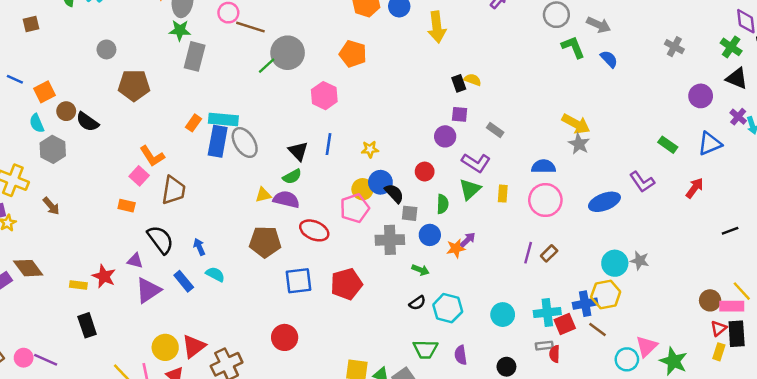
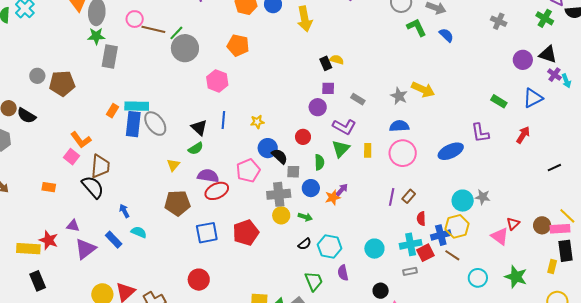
gray circle: (106, 49) -> (37, 76), moved
green line: (267, 66) -> (176, 33), moved
black triangle: (737, 78) -> (548, 54), moved
gray star: (579, 144) -> (399, 96), moved
purple L-shape: (642, 182) -> (480, 133), turned 30
yellow circle: (363, 189) -> (281, 215), moved
yellow triangle: (263, 195) -> (173, 165), turned -32
purple semicircle: (286, 199) -> (208, 176), moved
orange rectangle: (127, 206) -> (49, 187), moved
red ellipse: (314, 230) -> (217, 191), turned -45
black semicircle: (160, 240) -> (93, 187), moved
yellow rectangle: (78, 285) -> (28, 249), size x1.6
red triangle: (719, 328) -> (513, 224), moved
pink triangle: (647, 346) -> (500, 236), moved, turned -36
green trapezoid: (425, 349) -> (314, 281), turned -110
red semicircle: (555, 354) -> (421, 219), moved
purple semicircle: (461, 355) -> (343, 273), moved

